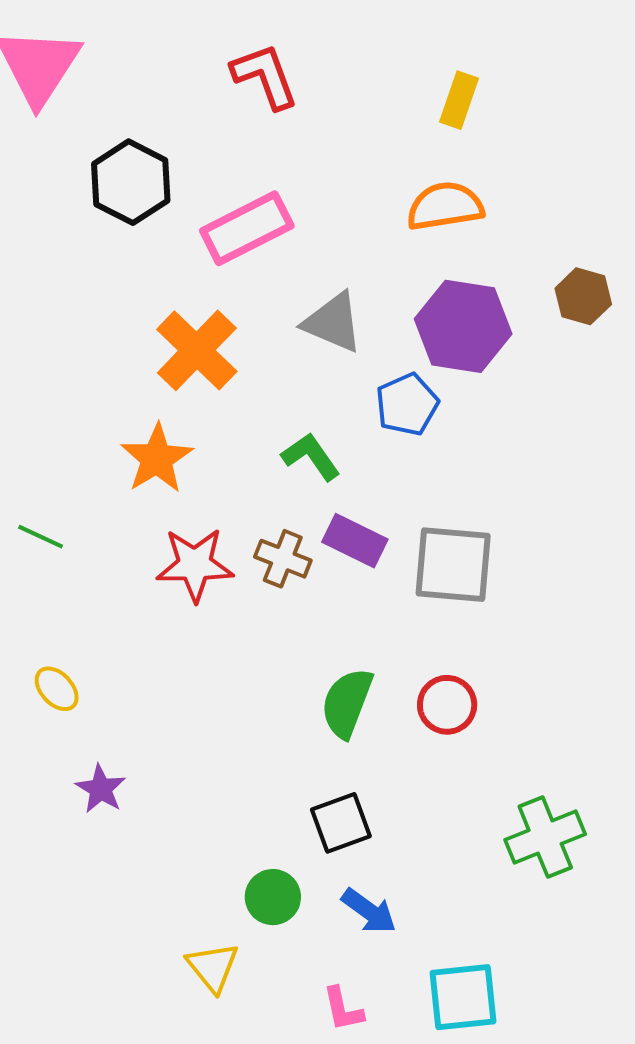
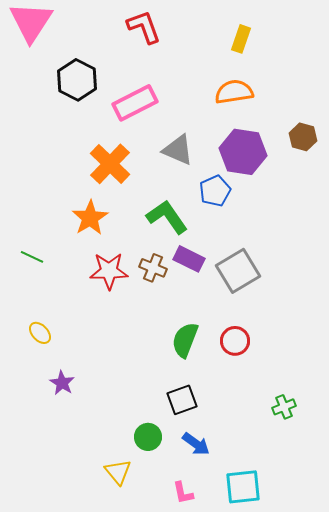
green L-shape: (311, 457) -> (167, 217), size x1.4
gray square: (453, 565) -> (238, 271), turned -36
green cross: (545, 837) -> (284, 407), size x0.6

